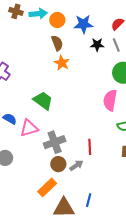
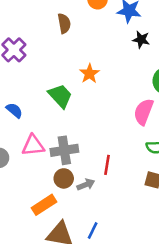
brown semicircle: (57, 43) -> (64, 23), moved
orange star: (62, 63) -> (89, 74), moved
pink triangle: (29, 128) -> (33, 145), moved

